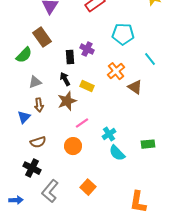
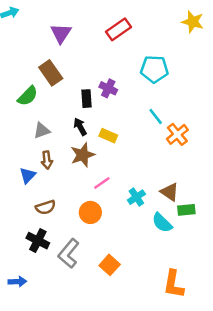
cyan line: (150, 59) -> (156, 116), moved
orange cross: (116, 71) -> (177, 134), moved
brown triangle: (135, 87) -> (170, 192), moved
cyan semicircle: (117, 153) -> (162, 223), moved
gray L-shape: (50, 191) -> (69, 253), moved

